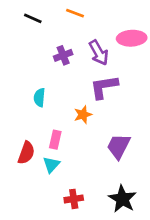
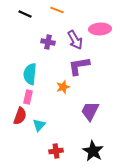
purple cross: (63, 55) -> (48, 42), turned 32
cyan semicircle: (39, 97) -> (30, 74), size x1.5
pink rectangle: (55, 140) -> (28, 97), moved

